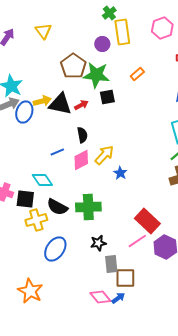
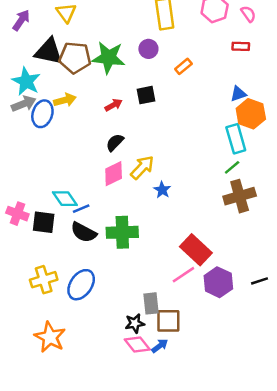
purple circle: (102, 44) -> (148, 49), moved
brown pentagon: (73, 66) -> (75, 58), moved, turned -30
green star: (96, 75) -> (109, 58), moved
black triangle: (60, 104) -> (49, 51), moved
black semicircle: (82, 135) -> (115, 142), turned -126
blue line: (57, 152) -> (81, 209), moved
yellow cross: (36, 220) -> (44, 280), moved
black star: (98, 243) -> (135, 323), moved

